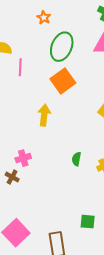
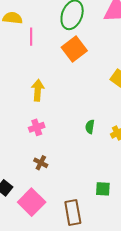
yellow arrow: (44, 115) -> (38, 90), moved
brown cross: (12, 177) -> (41, 163), moved

